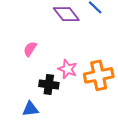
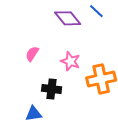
pink star: (68, 69) -> (70, 61), moved

